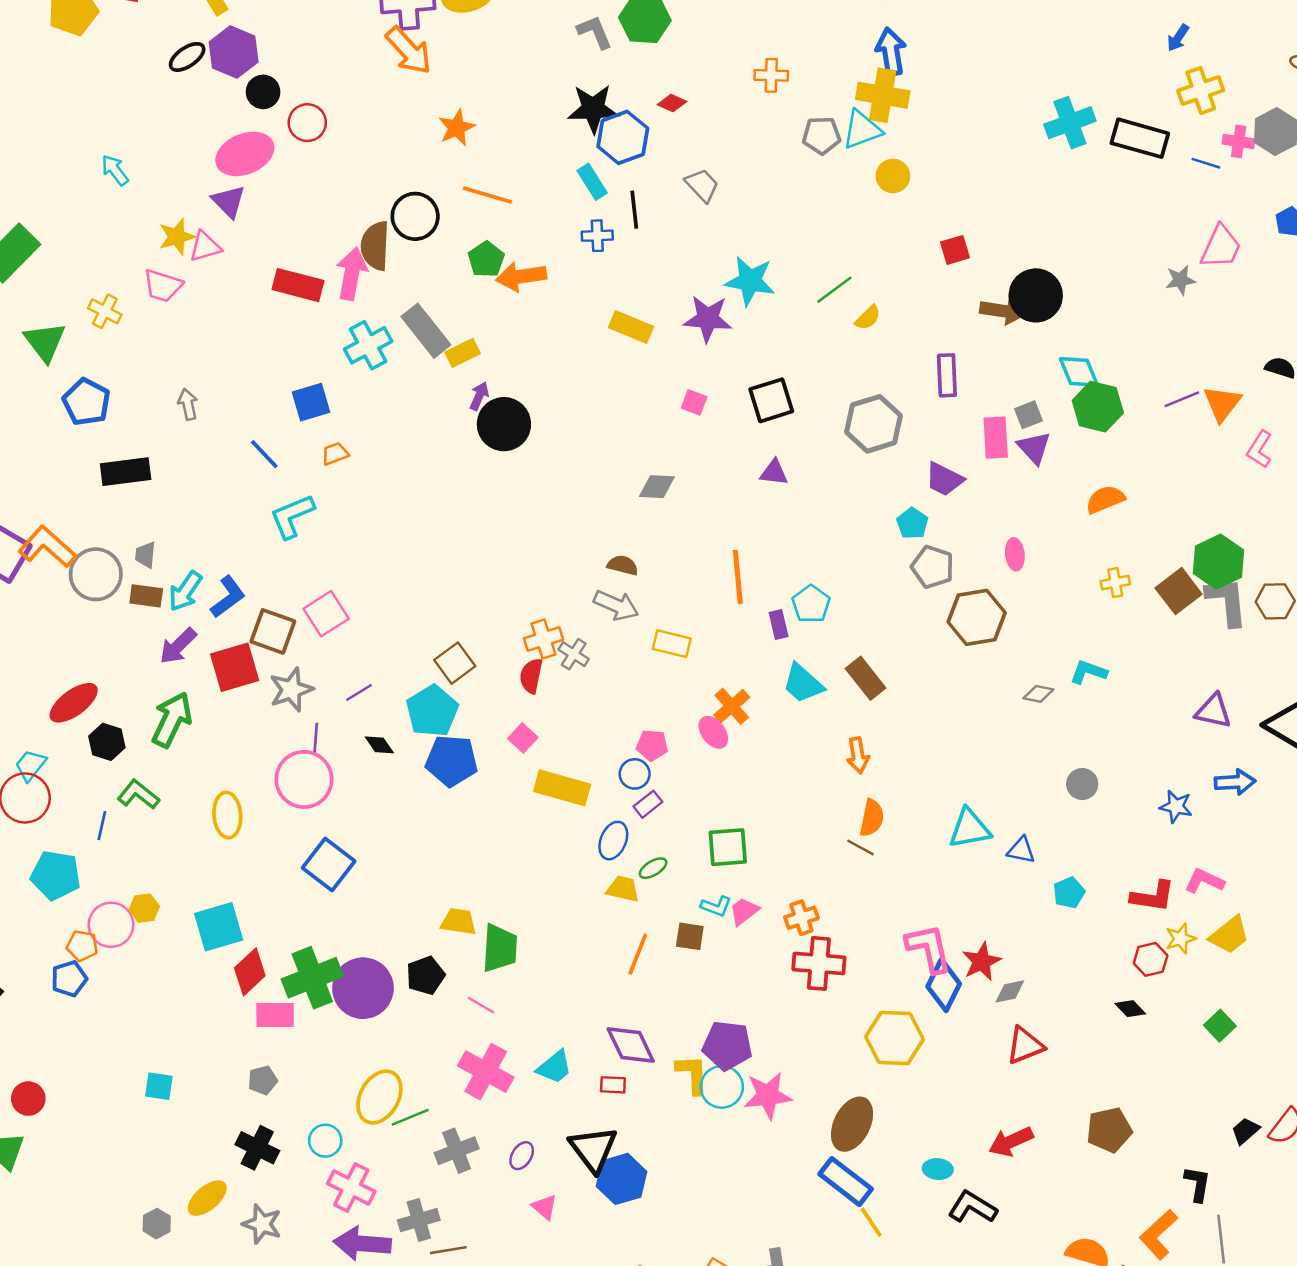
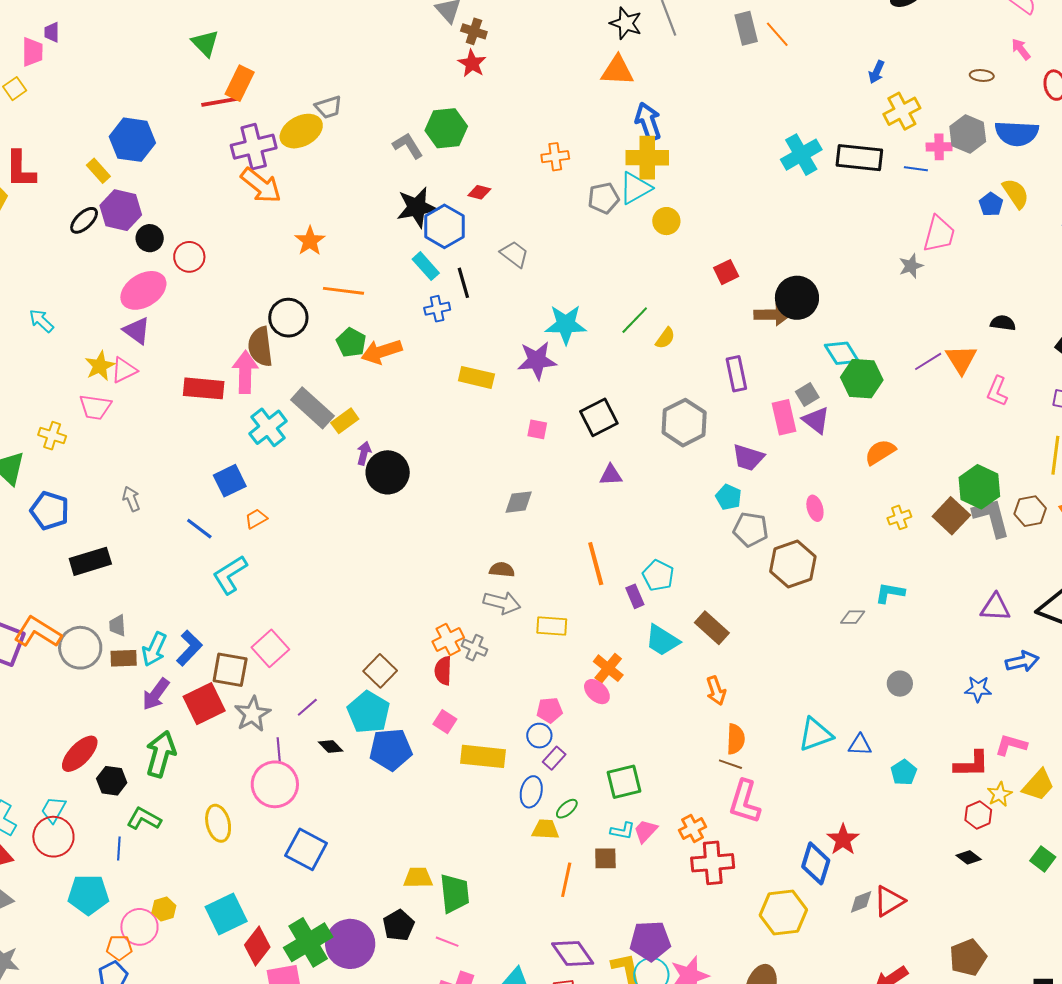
pink L-shape: (929, 948) -> (745, 802), moved, turned -141
gray diamond: (1010, 991) -> (861, 902), moved

